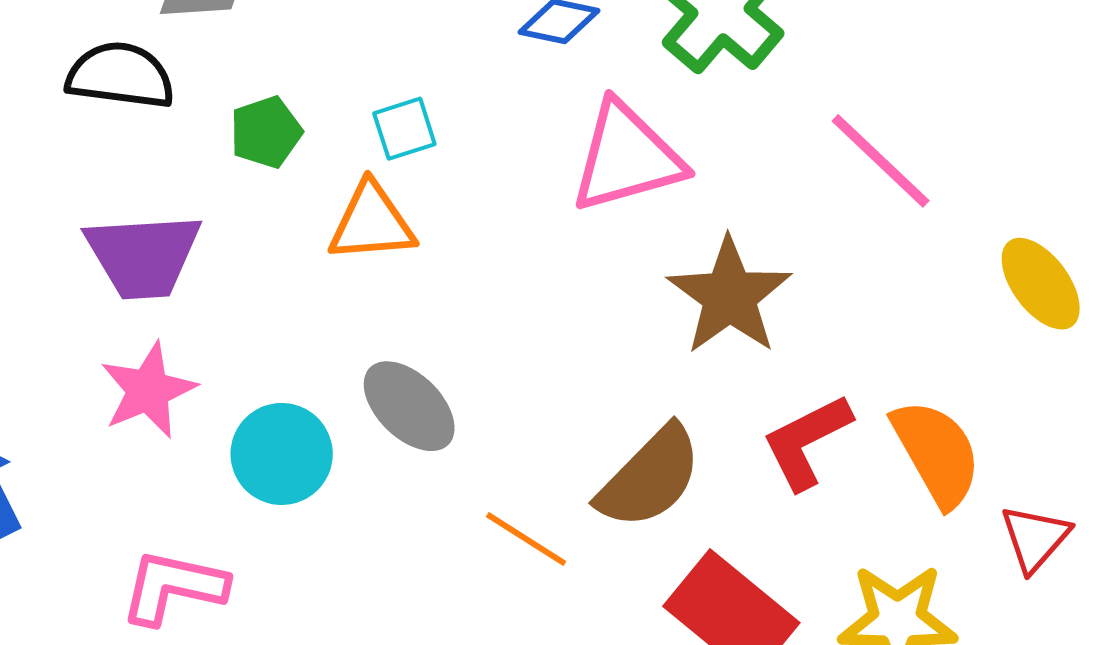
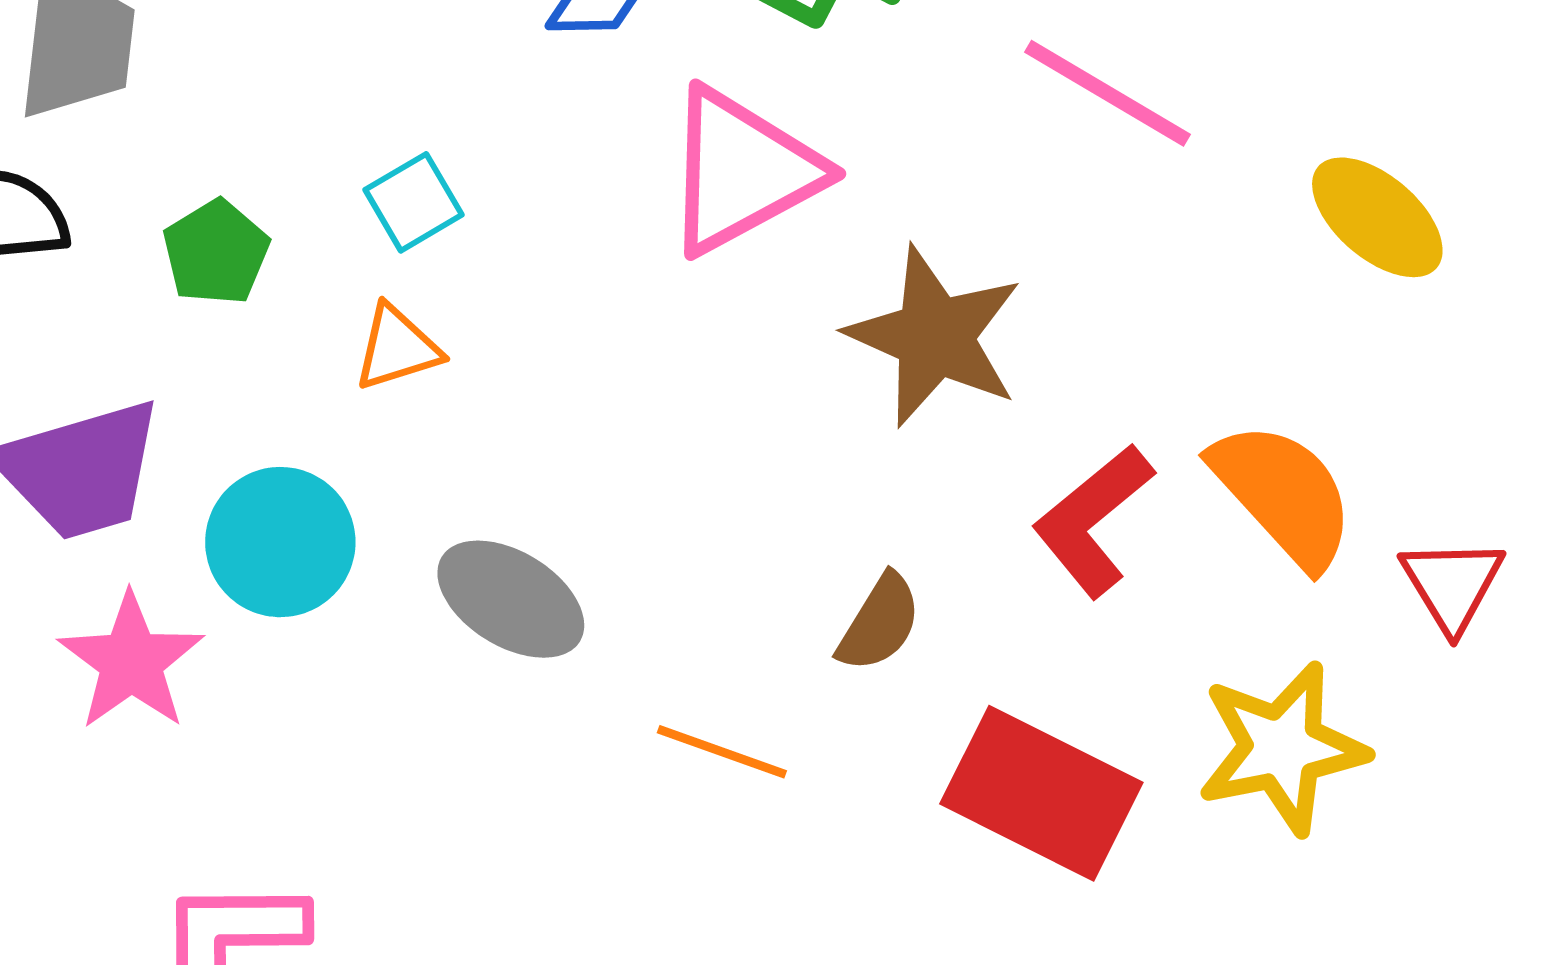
orange triangle: (372, 223) -> (397, 348), size x0.7
cyan circle: (282, 454) -> (280, 542), moved
brown semicircle: (650, 477) -> (879, 623), size x0.6

